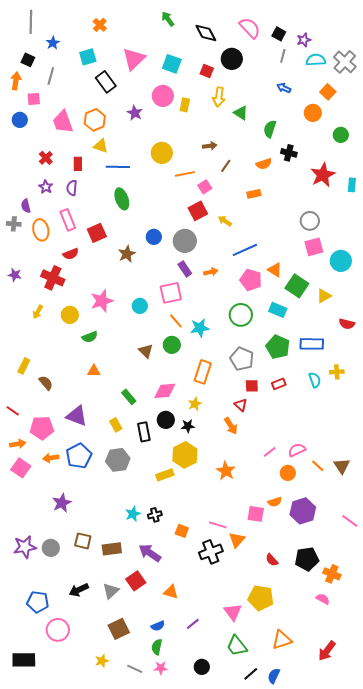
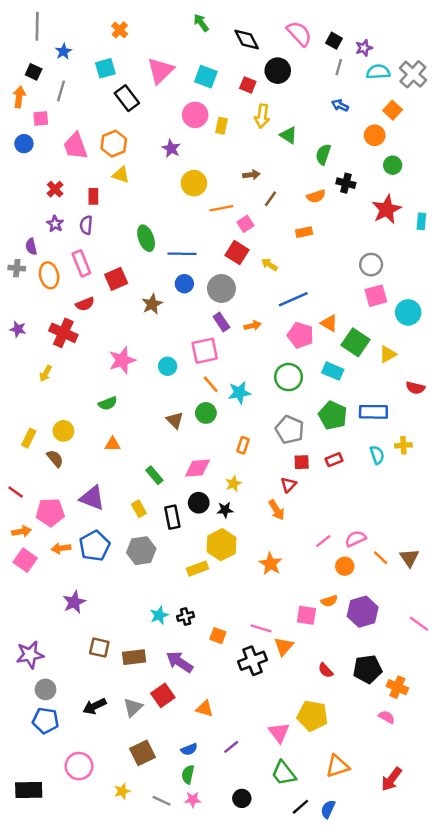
purple star: (135, 113) -> (171, 148), moved
green circle: (341, 135) -> (393, 165), moved
blue line: (118, 167) -> (182, 254), moved
red square: (198, 211) -> (237, 253), turned -30
yellow circle: (70, 315) -> (63, 431), moved
orange rectangle: (203, 372) -> (243, 445), size x0.6
red triangle: (241, 405) -> (288, 485), turned 32
gray circle: (51, 548) -> (45, 689), moved
pink circle: (58, 630) -> (79, 766), moved

